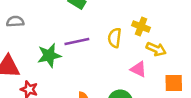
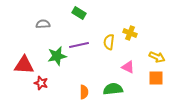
gray semicircle: (15, 21) -> (43, 24), moved
yellow arrow: (156, 49) -> (157, 57), moved

